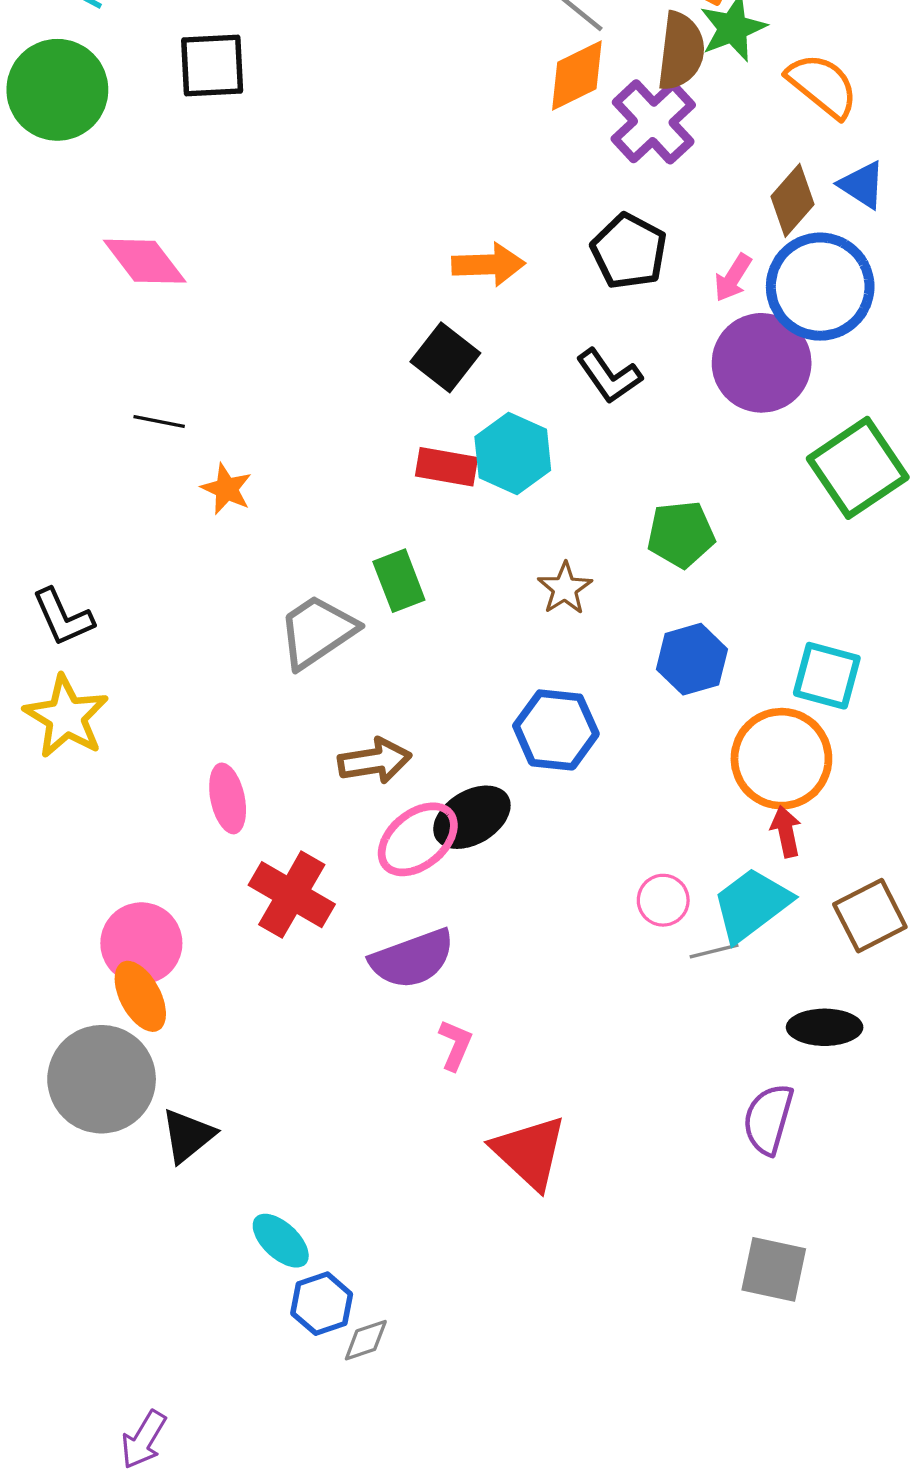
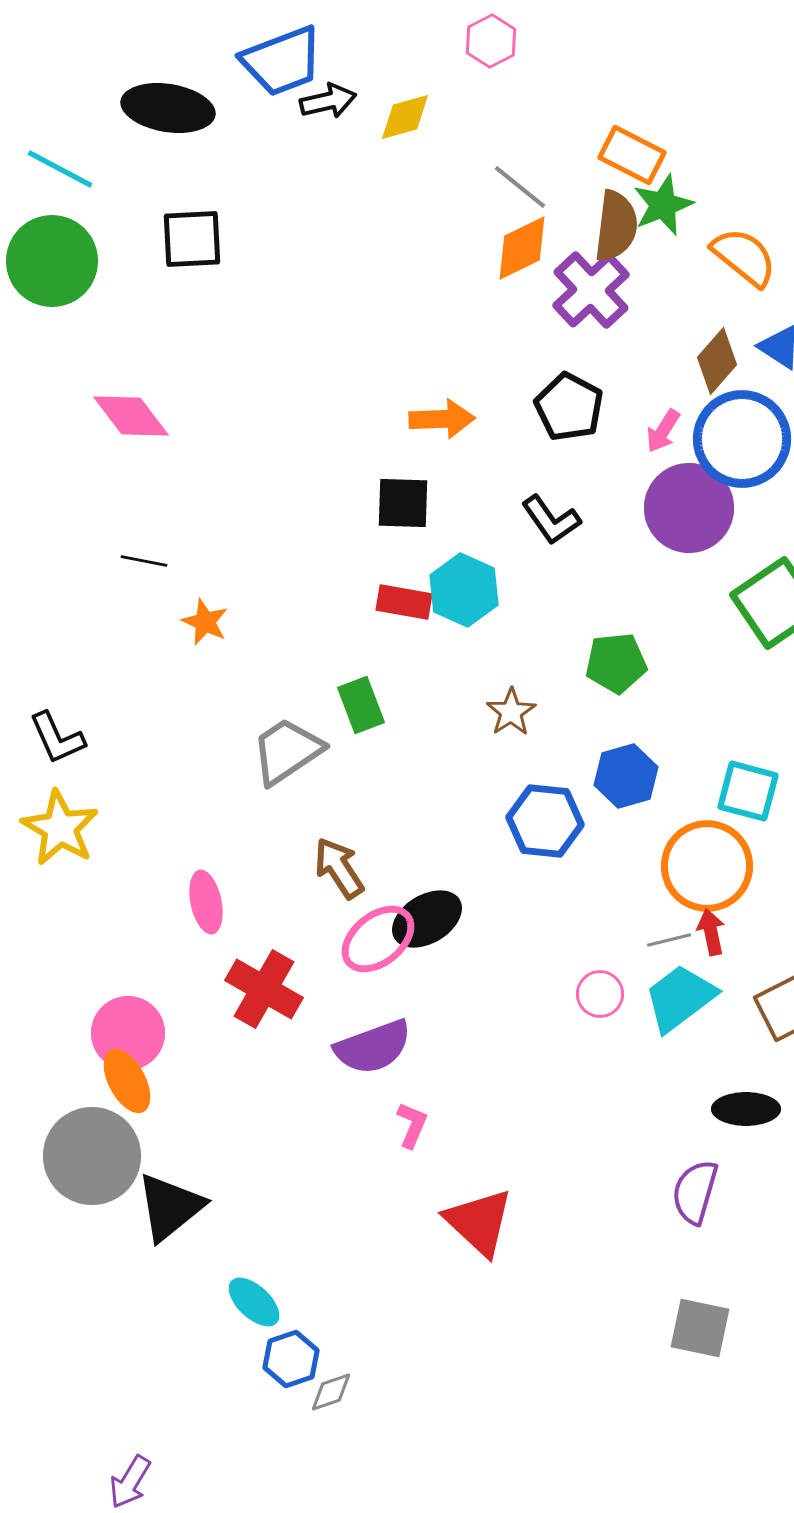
black square: (445, 357) -> (403, 503), turned -36
blue hexagon: (556, 730) -> (545, 821), moved
brown arrow: (375, 761) -> (339, 868), turned -114
gray line: (714, 951) -> (669, 940), moved
black triangle: (188, 1136) -> (170, 1207), size x1.4

